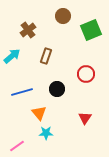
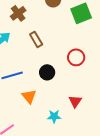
brown rectangle: (46, 56) -> (36, 39), turned -49
cyan star: (46, 133) -> (54, 116), moved

